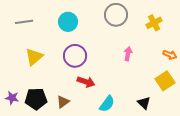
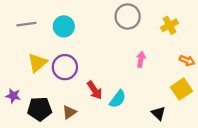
cyan circle: (68, 22) -> (64, 26), moved
purple circle: (75, 56) -> (65, 67), moved
red arrow: (86, 82) -> (95, 90), turned 36
purple star: (12, 98) -> (13, 96), moved
cyan semicircle: (107, 104) -> (118, 99), moved

